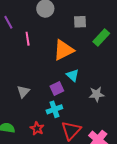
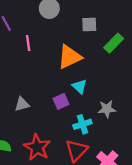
gray triangle: (23, 92) -> (22, 104), turned 32
cyan cross: (54, 109) -> (82, 124), moved
red star: (37, 128) -> (37, 147), size x1.6

